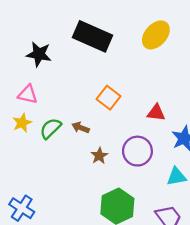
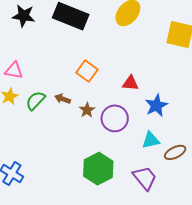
black star: (39, 54) -> (24, 16), moved
brown star: (99, 156) -> (87, 110), moved

